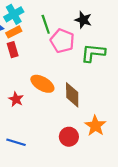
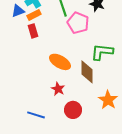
green L-shape: (93, 53) -> (102, 52), moved
red star: (16, 99) -> (58, 89), moved
red circle: (69, 137) -> (73, 110), moved

